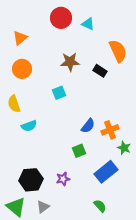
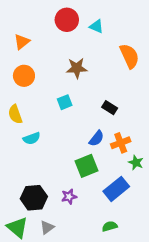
black rectangle: (100, 71) -> (110, 108), moved
green square: (79, 151) -> (87, 166), size x1.5
green semicircle: (100, 206) -> (110, 226), turned -64

